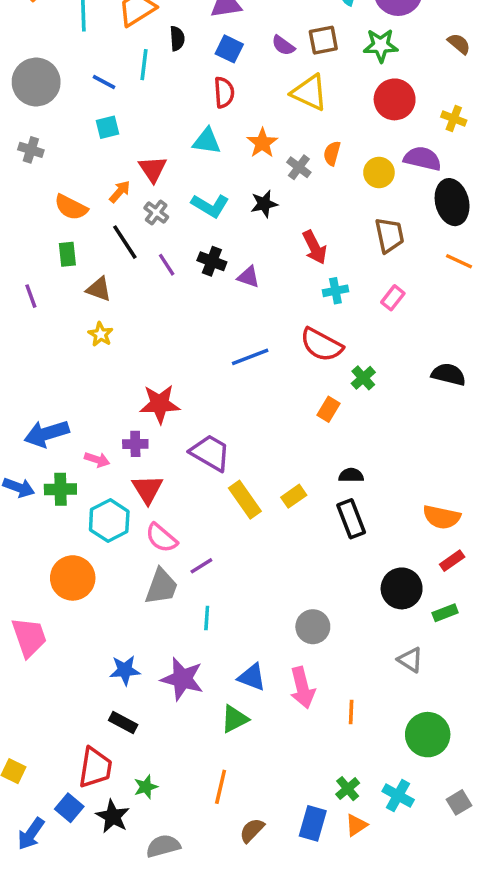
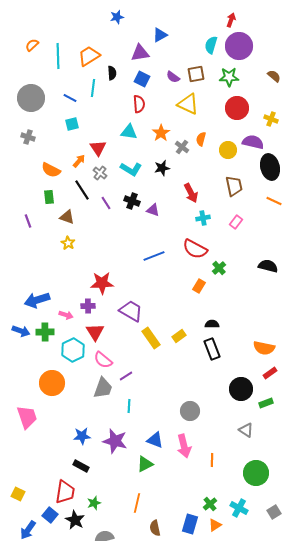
brown semicircle: (252, 830) -> (155, 528), turned -56

